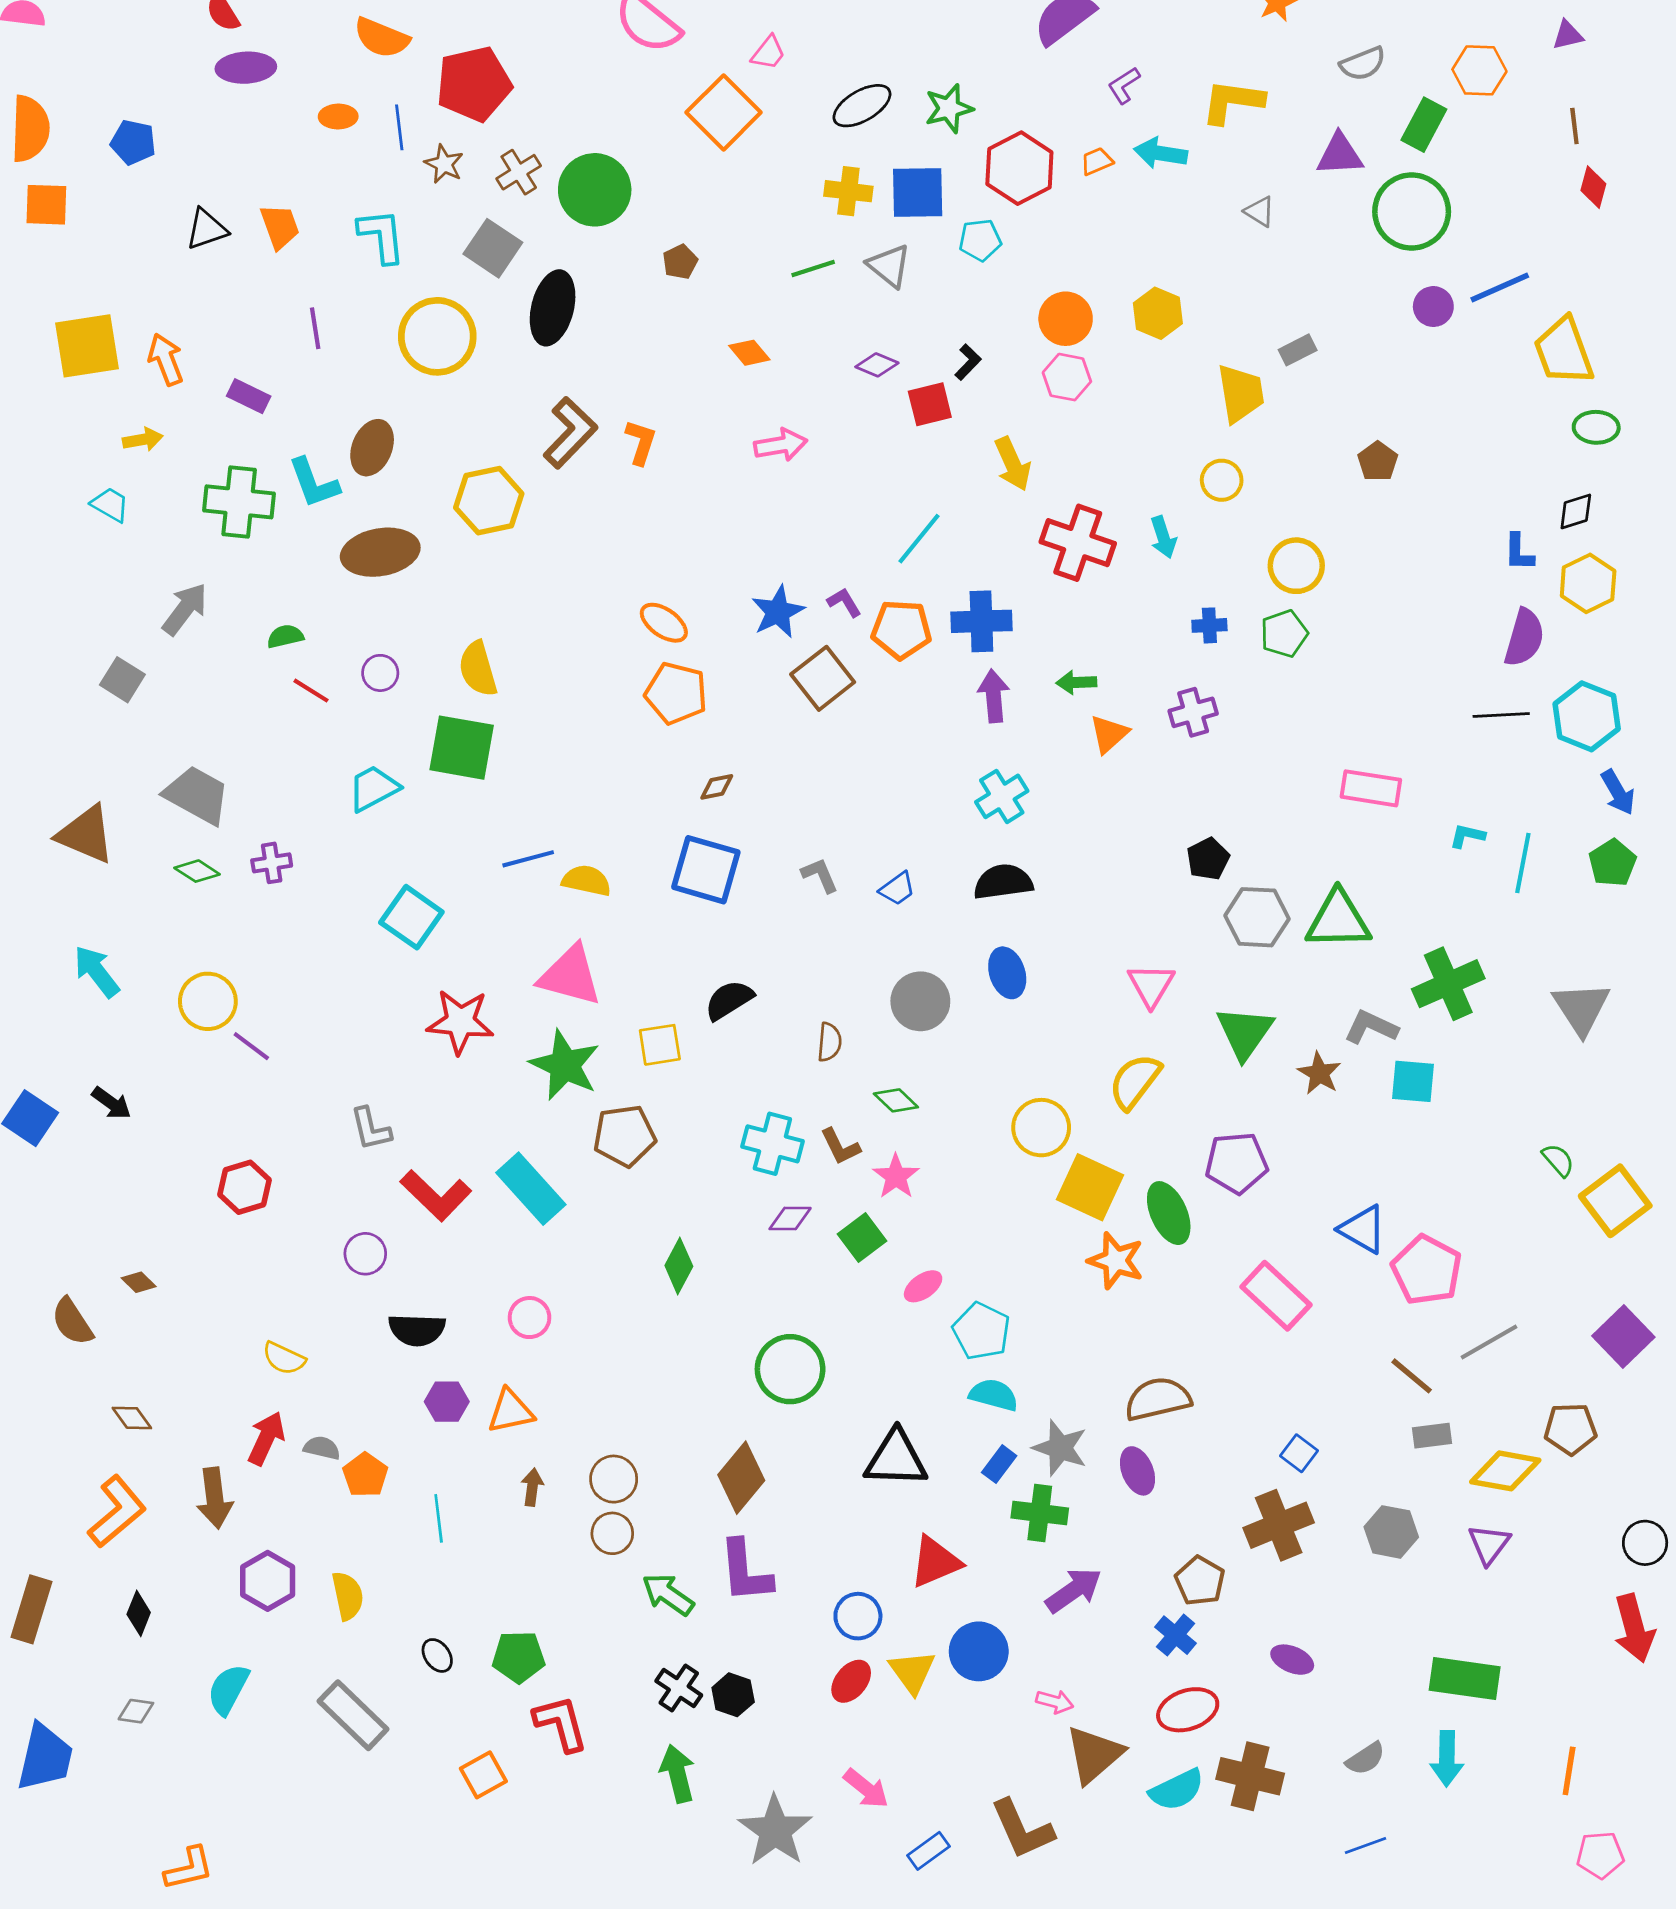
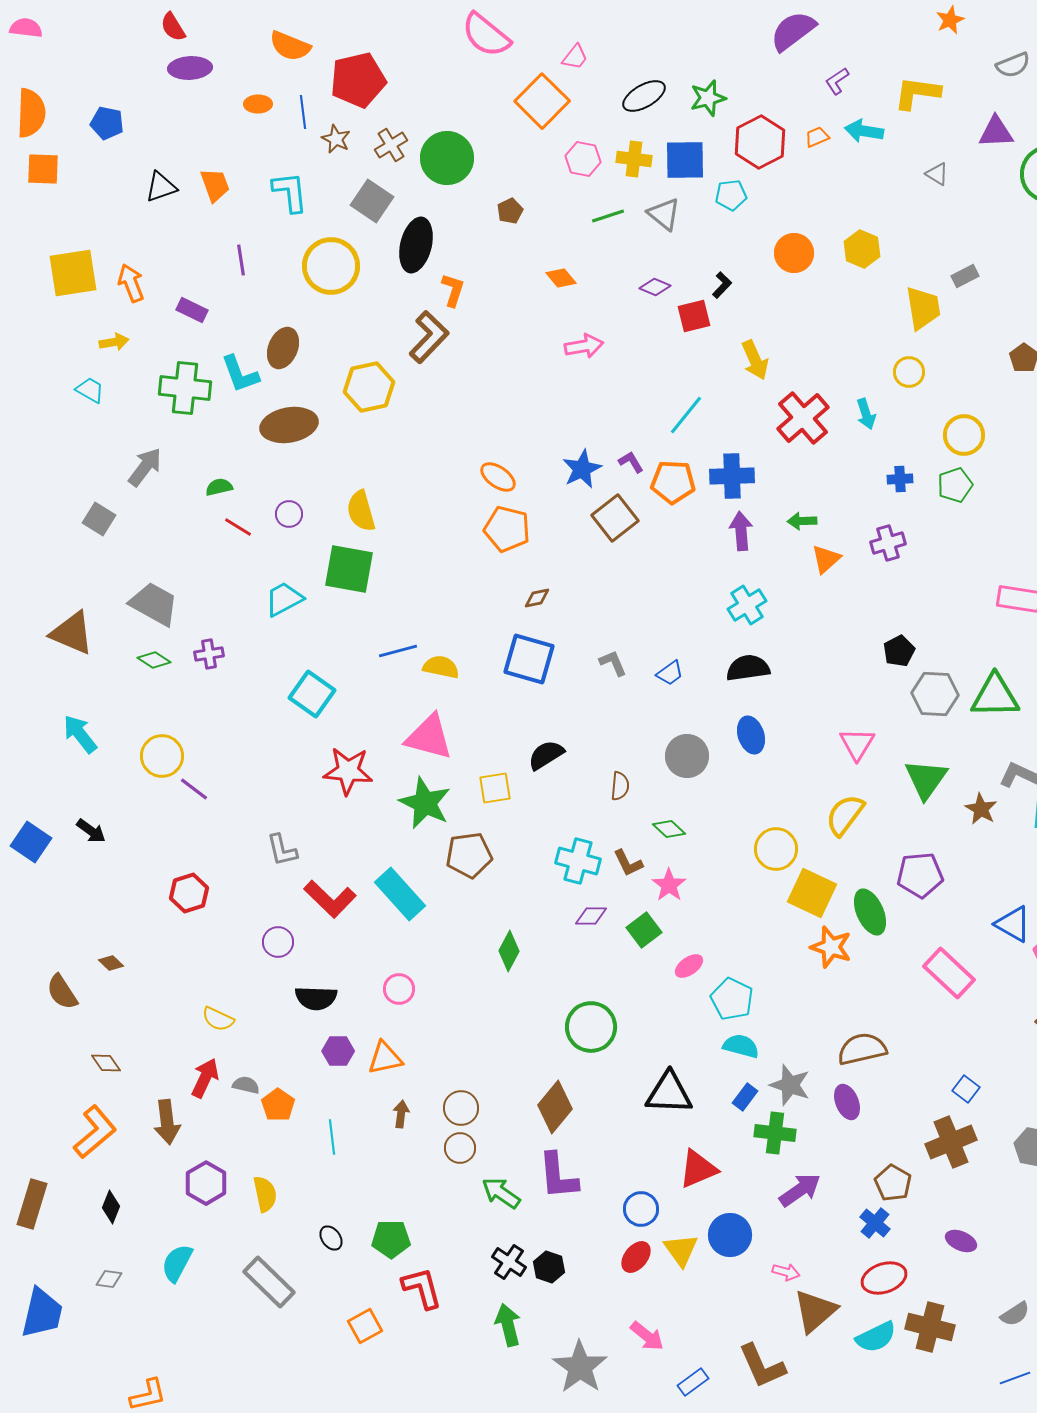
pink hexagon: (1067, 377) -> (583, 159), moved
orange L-shape: (641, 442) -> (453, 290), moved
red cross: (1078, 543) -> (803, 418), turned 30

